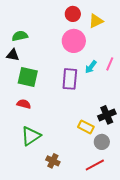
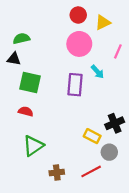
pink line: (110, 64) -> (118, 51), moved
cyan arrow: (91, 67) -> (98, 72), turned -80
brown cross: (53, 161) -> (57, 173), turned -32
red line: (95, 165) -> (91, 171), moved

